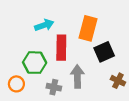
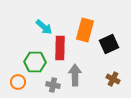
cyan arrow: (44, 25) -> (44, 27), turned 60
black square: (104, 52) -> (109, 44), moved

